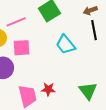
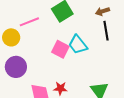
pink square: (21, 48) -> (60, 49), moved, turned 30

